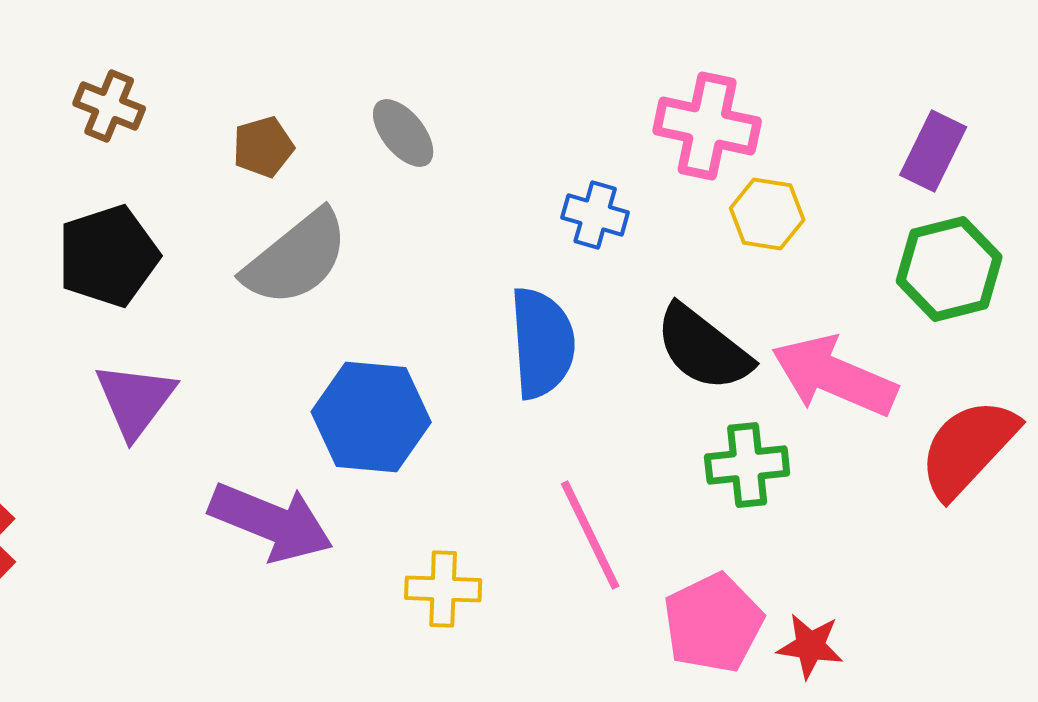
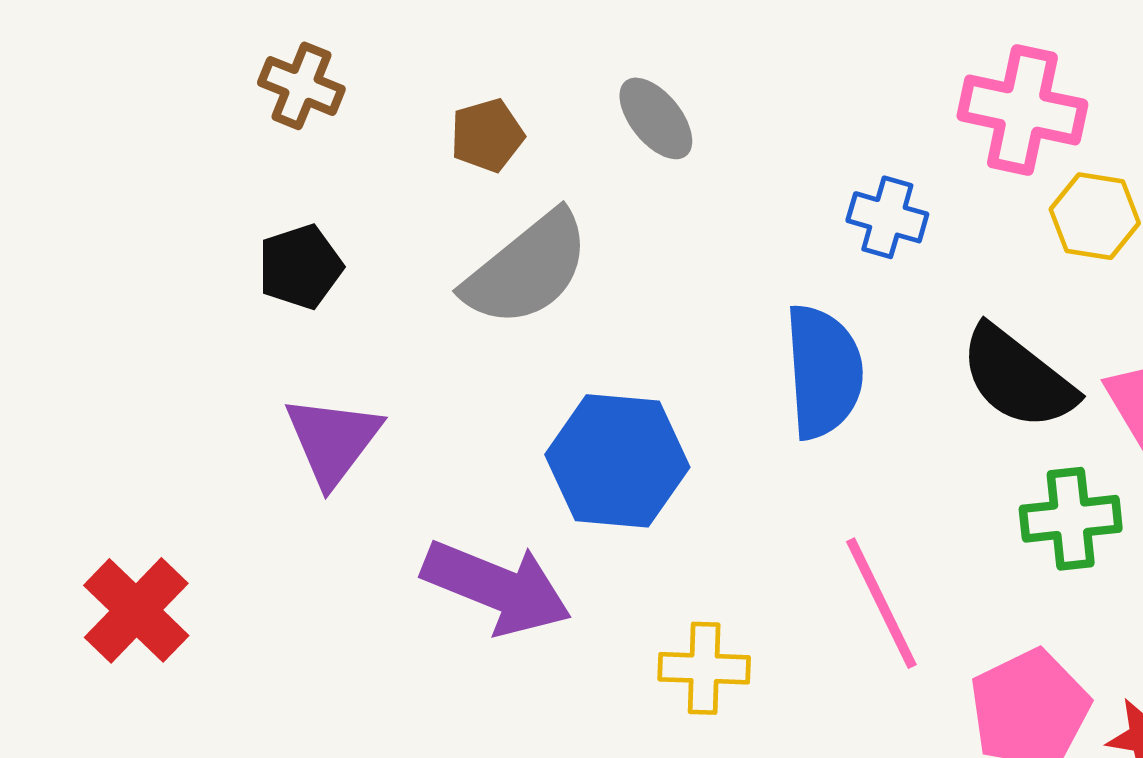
black pentagon: (108, 256) -> (300, 267), size x0.7

